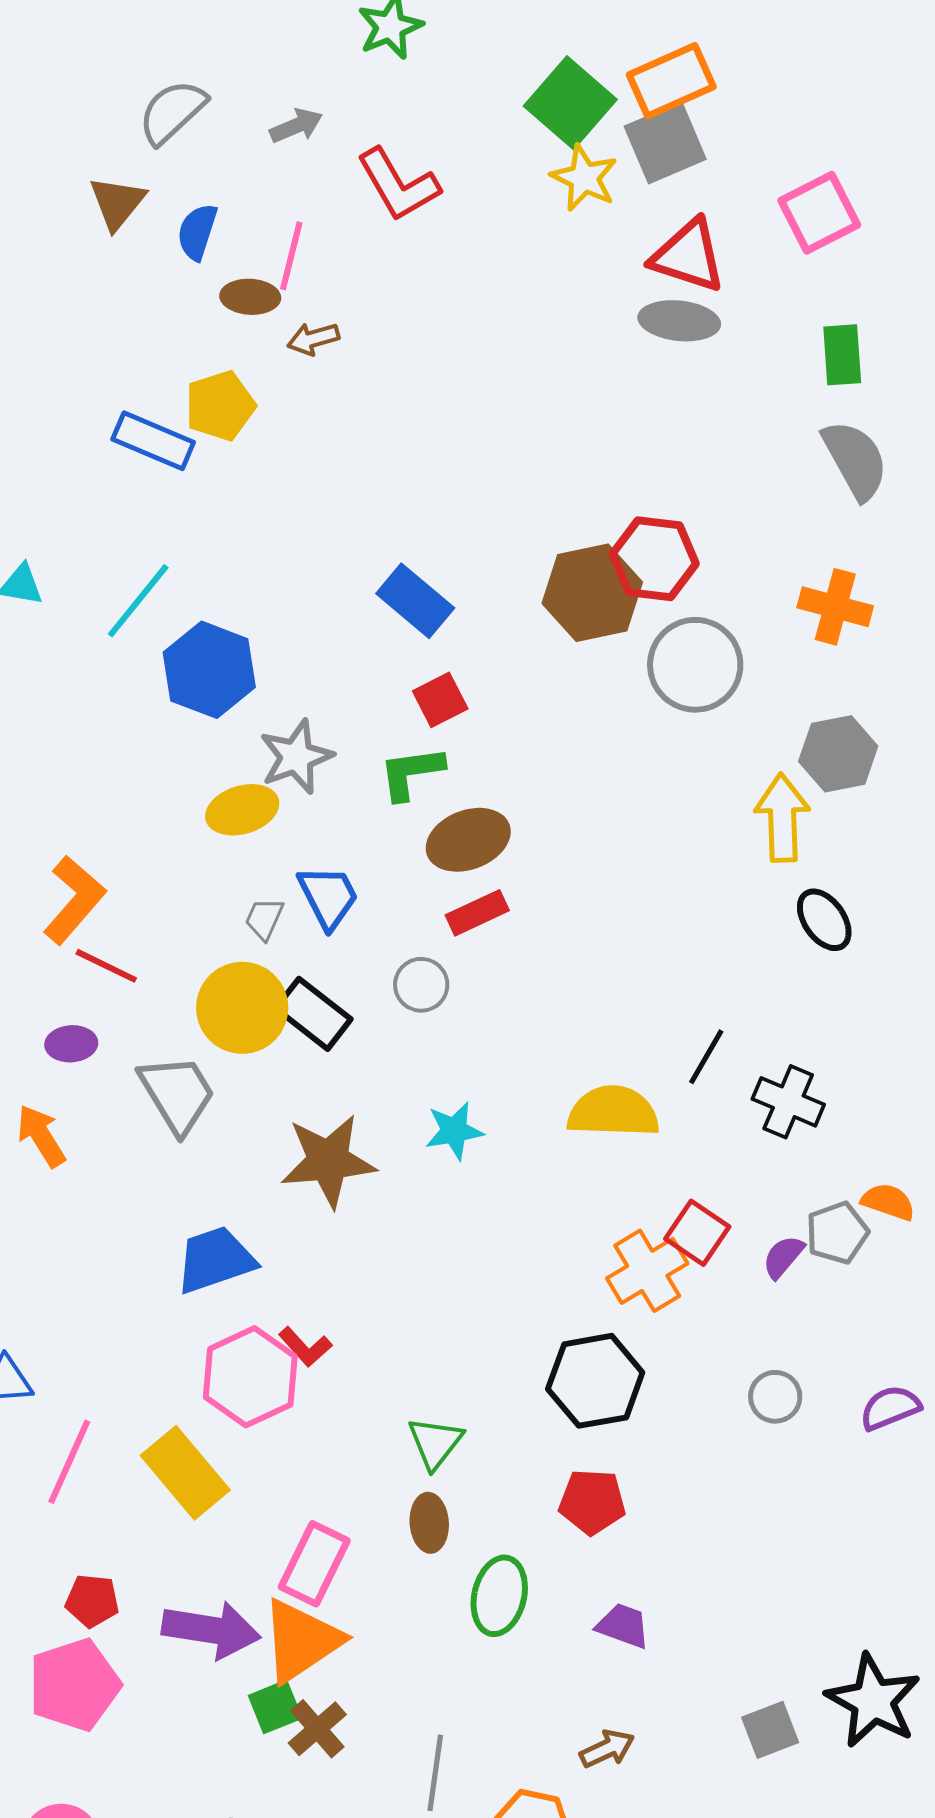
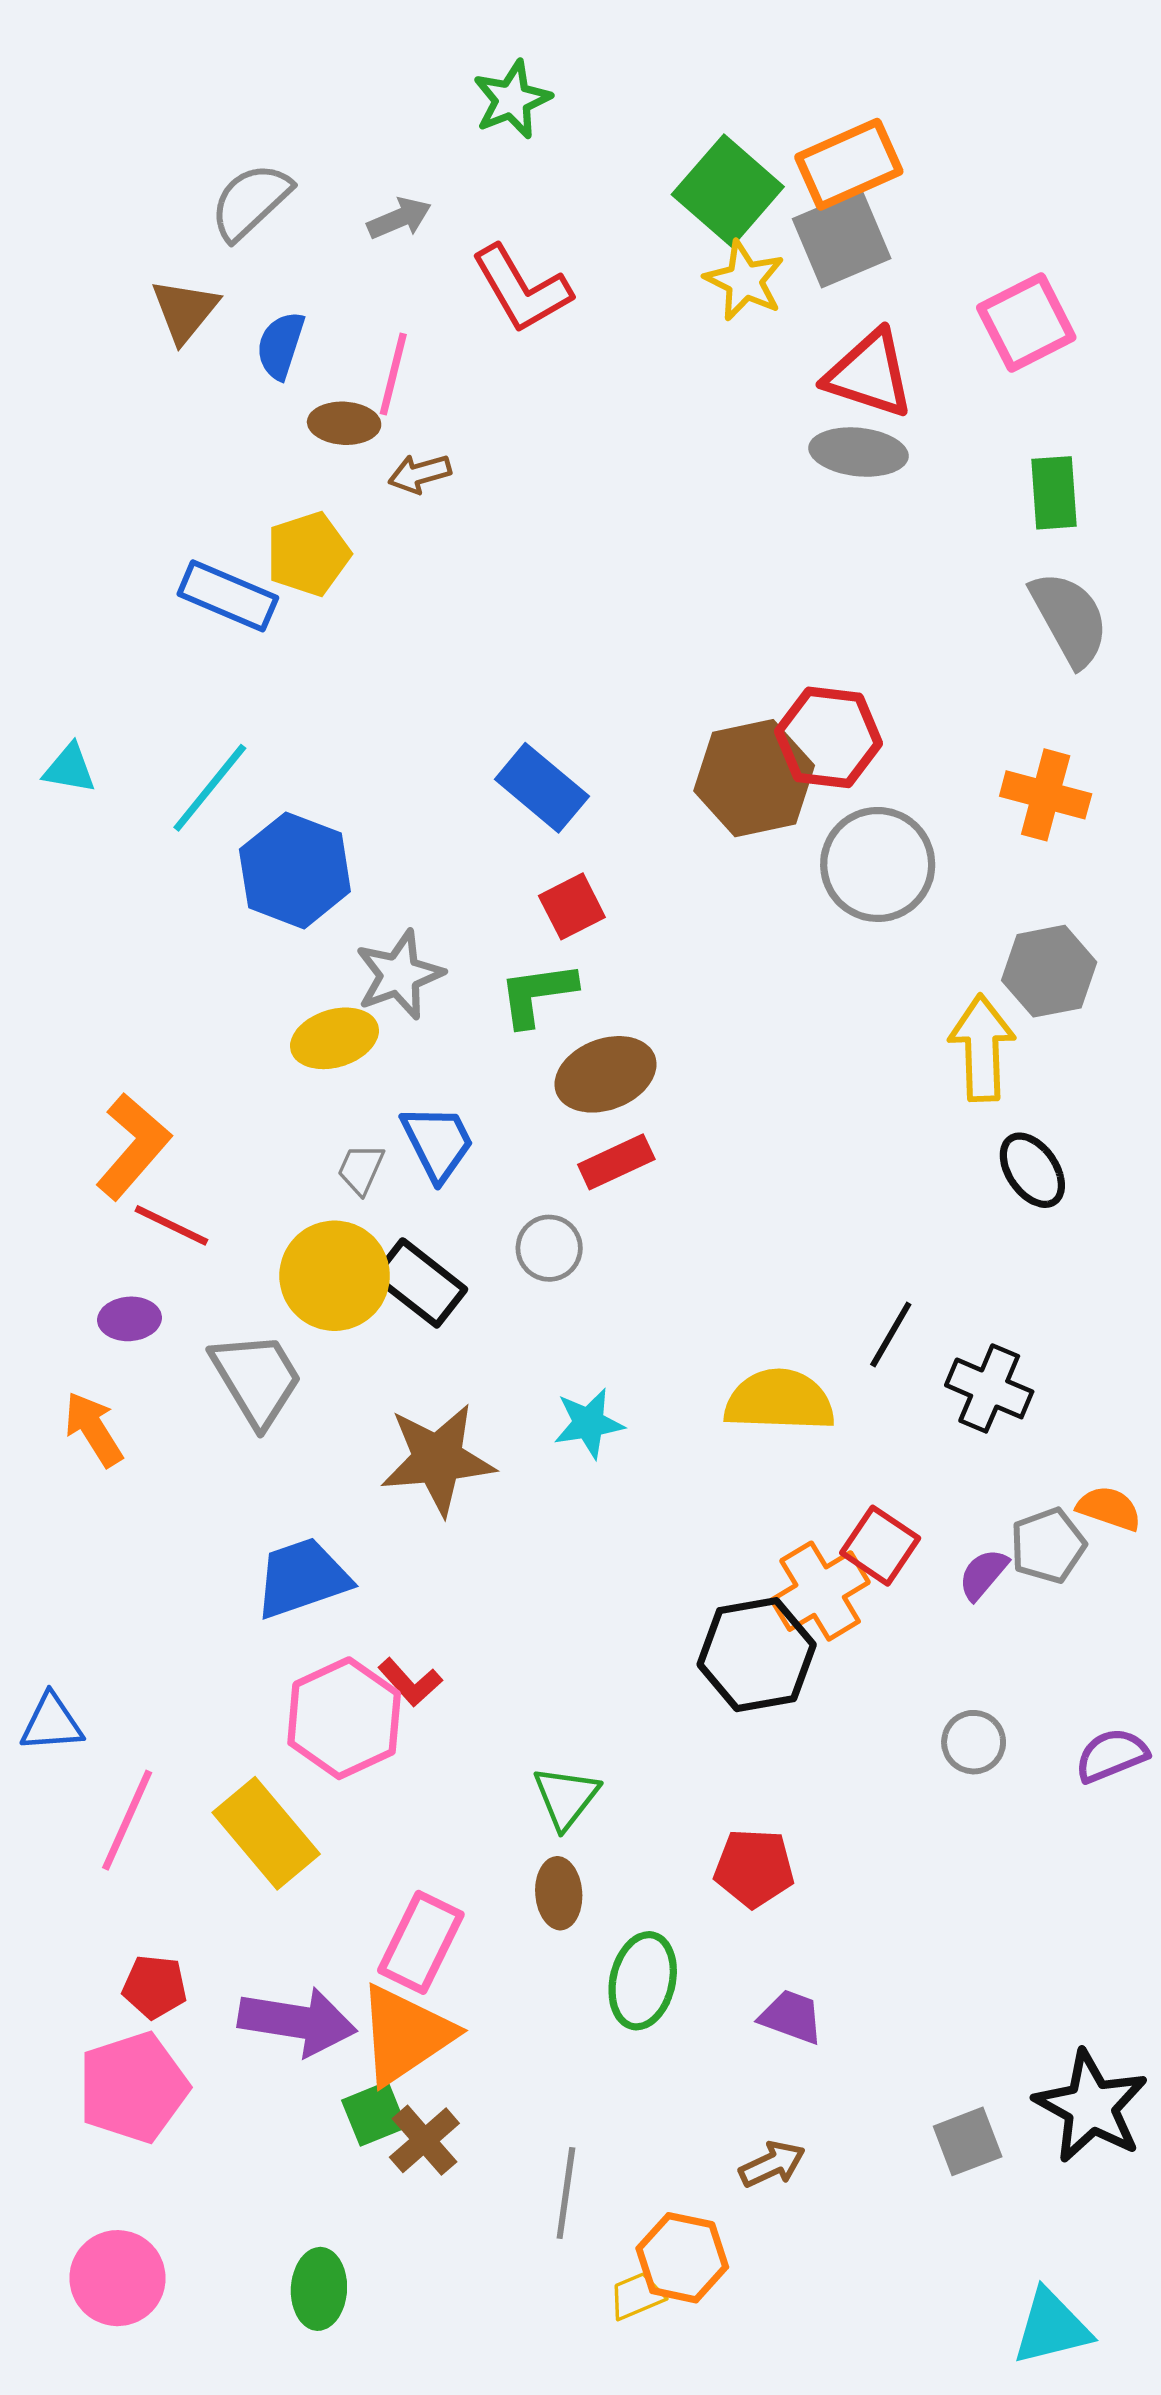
black hexagon: (595, 1381) -> (757, 1655), moved

